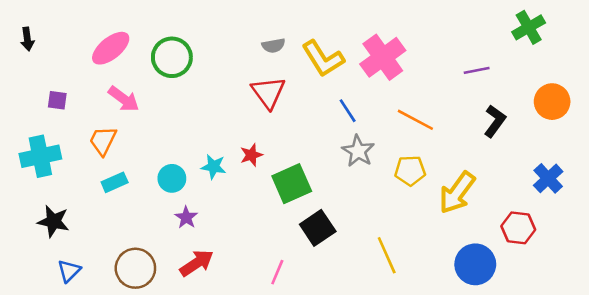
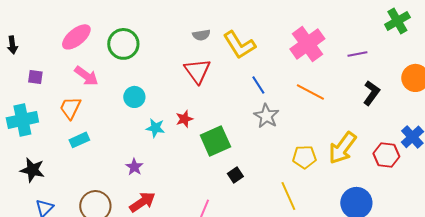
black arrow: (27, 39) -> (12, 45), moved
pink cross: (383, 57) -> (307, 44), moved
yellow pentagon: (410, 171) -> (304, 157), moved
cyan circle: (172, 178) -> (134, 97), moved
black square: (318, 228) -> (235, 175), size x0.6
red hexagon: (518, 228) -> (386, 155), moved

